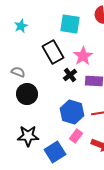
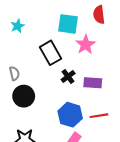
pink star: (83, 56) -> (86, 45), moved
gray semicircle: (18, 72) -> (14, 73), turned 56

